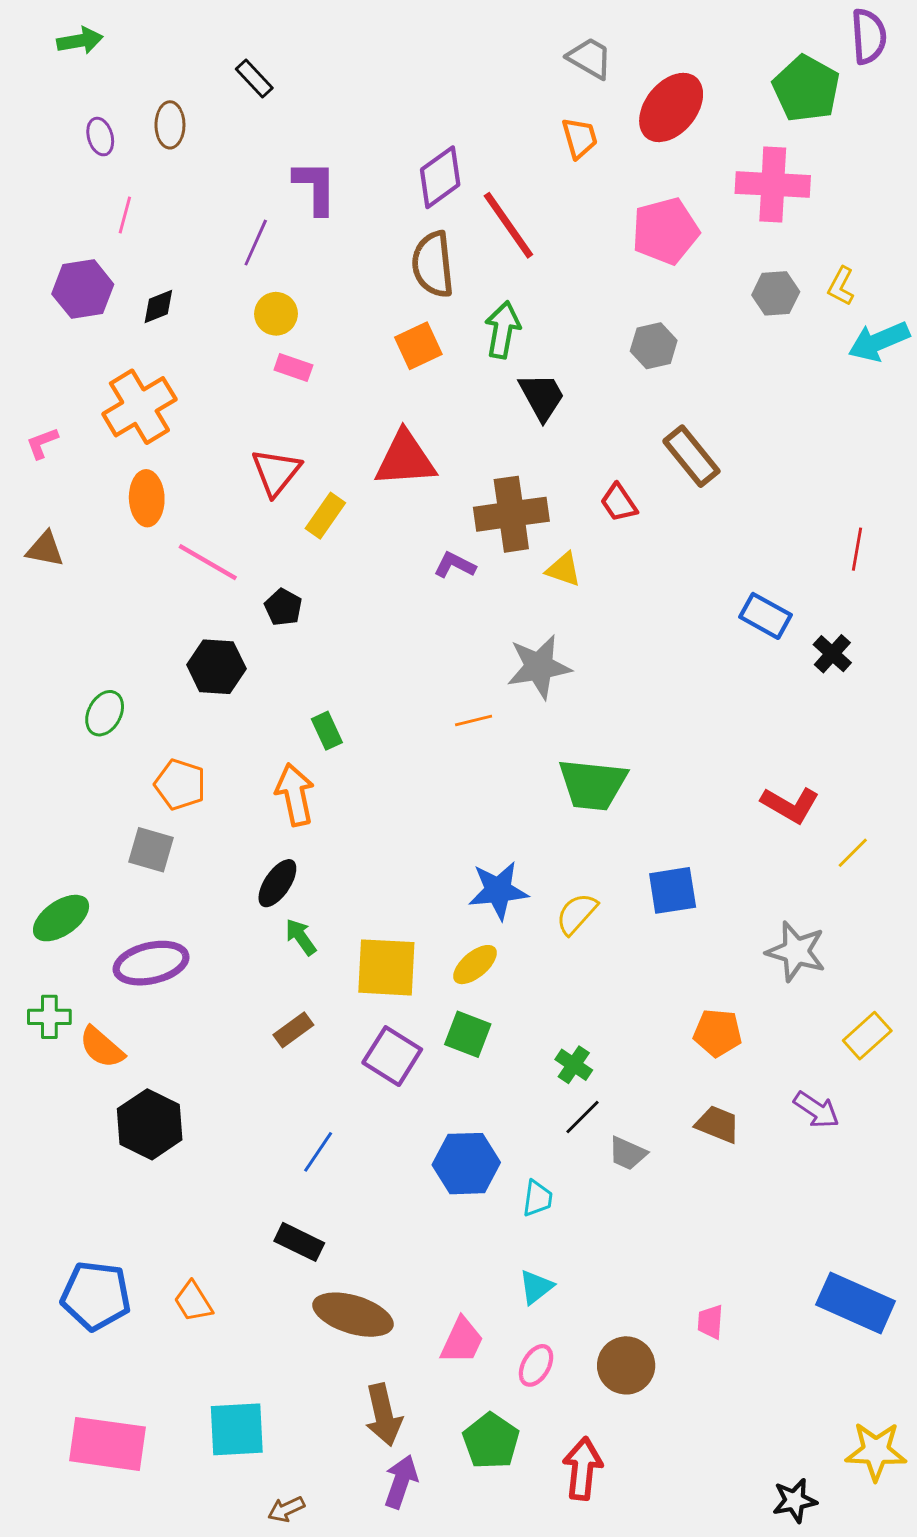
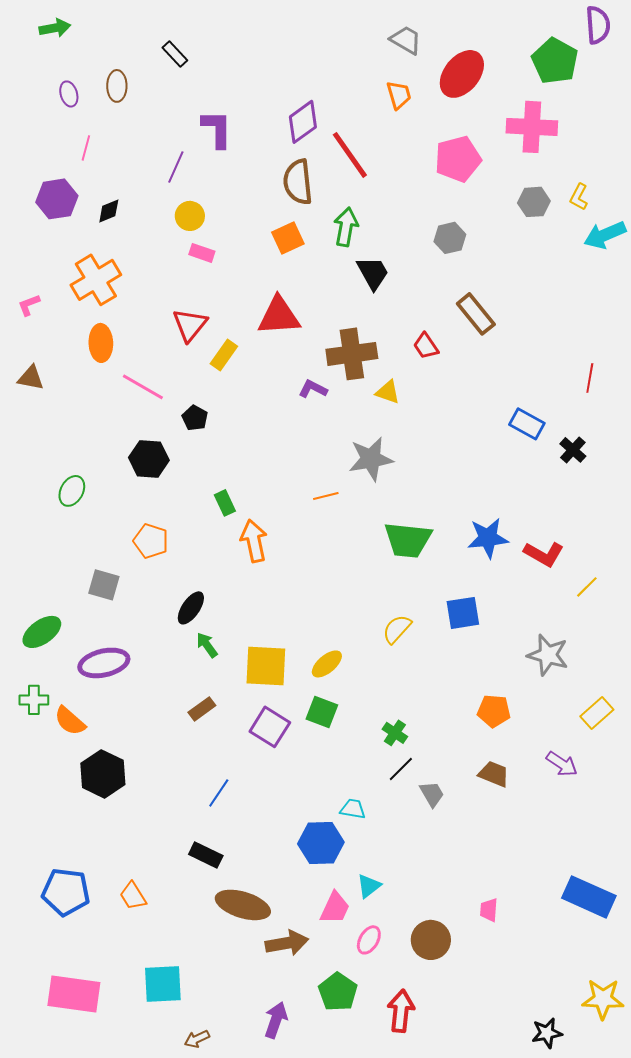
orange pentagon: (180, 784) -> (151, 541), moved
orange arrow: (295, 795) -> (254, 541), moved
blue star: (498, 890) -> (488, 538), moved
gray trapezoid: (628, 1153) -> (432, 794), turned -144
blue hexagon: (466, 1164) -> (321, 843), moved
cyan trapezoid: (537, 1198) -> (353, 809), moved, turned -88
pink trapezoid: (462, 1341) -> (335, 908), moved
brown arrow: (383, 1415) -> (287, 943), moved, turned -87

